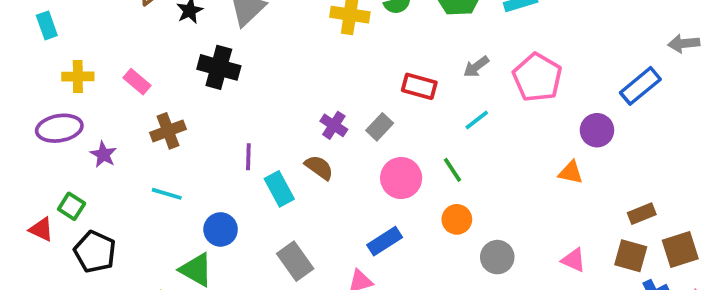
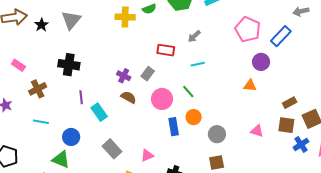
black cross: (219, 67) -> (69, 65), moved
pink pentagon: (537, 77) -> (248, 29), moved
cyan line: (477, 120) -> (198, 64), turned 32
brown semicircle: (319, 167) -> (128, 97), moved
blue rectangle: (385, 241) -> (174, 127), moved, turned -60

